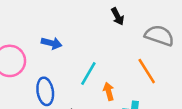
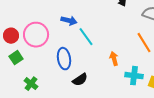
cyan line: (88, 74) -> (86, 37), moved, turned -66

